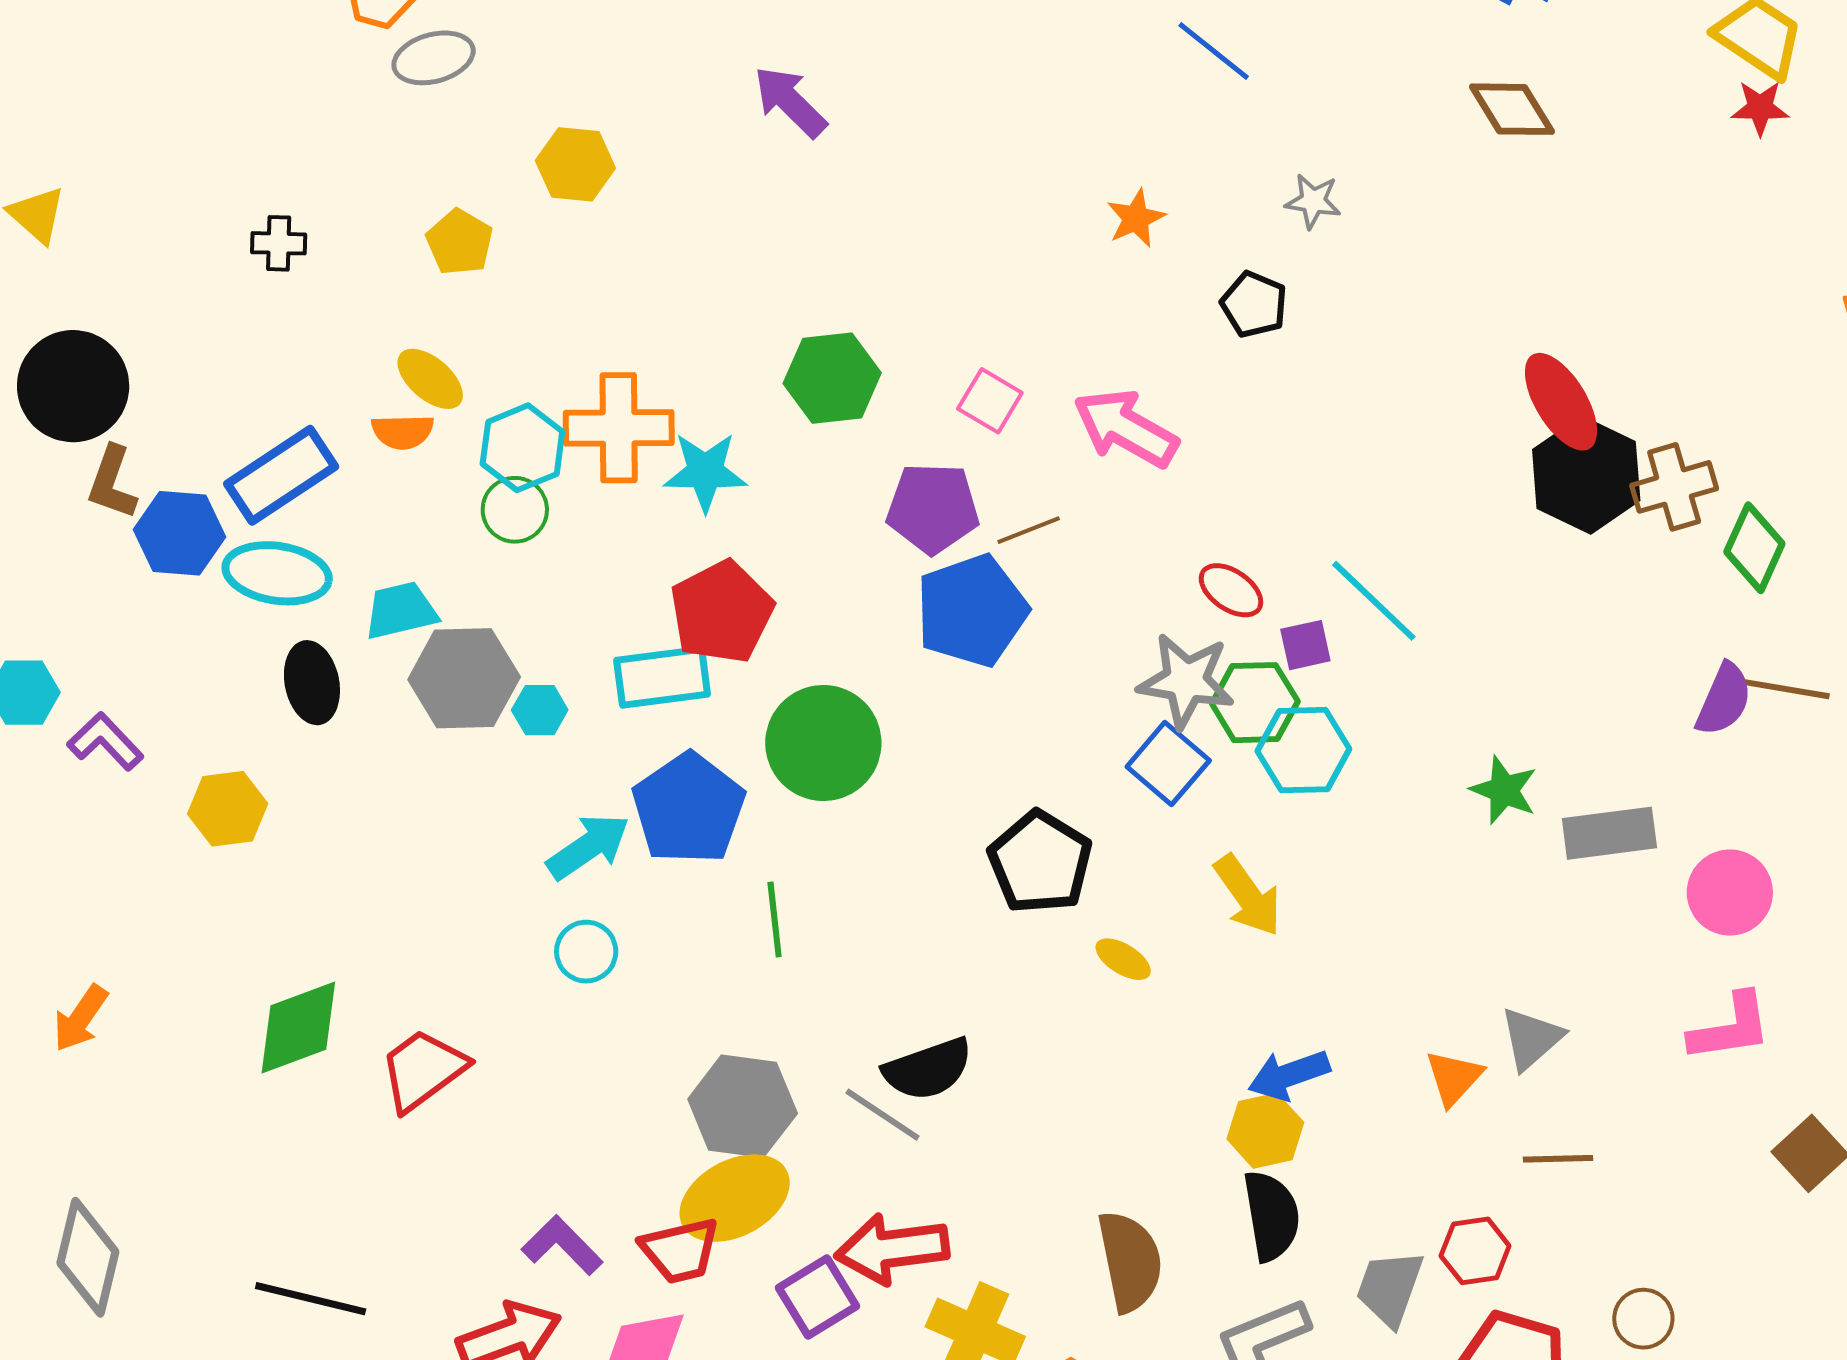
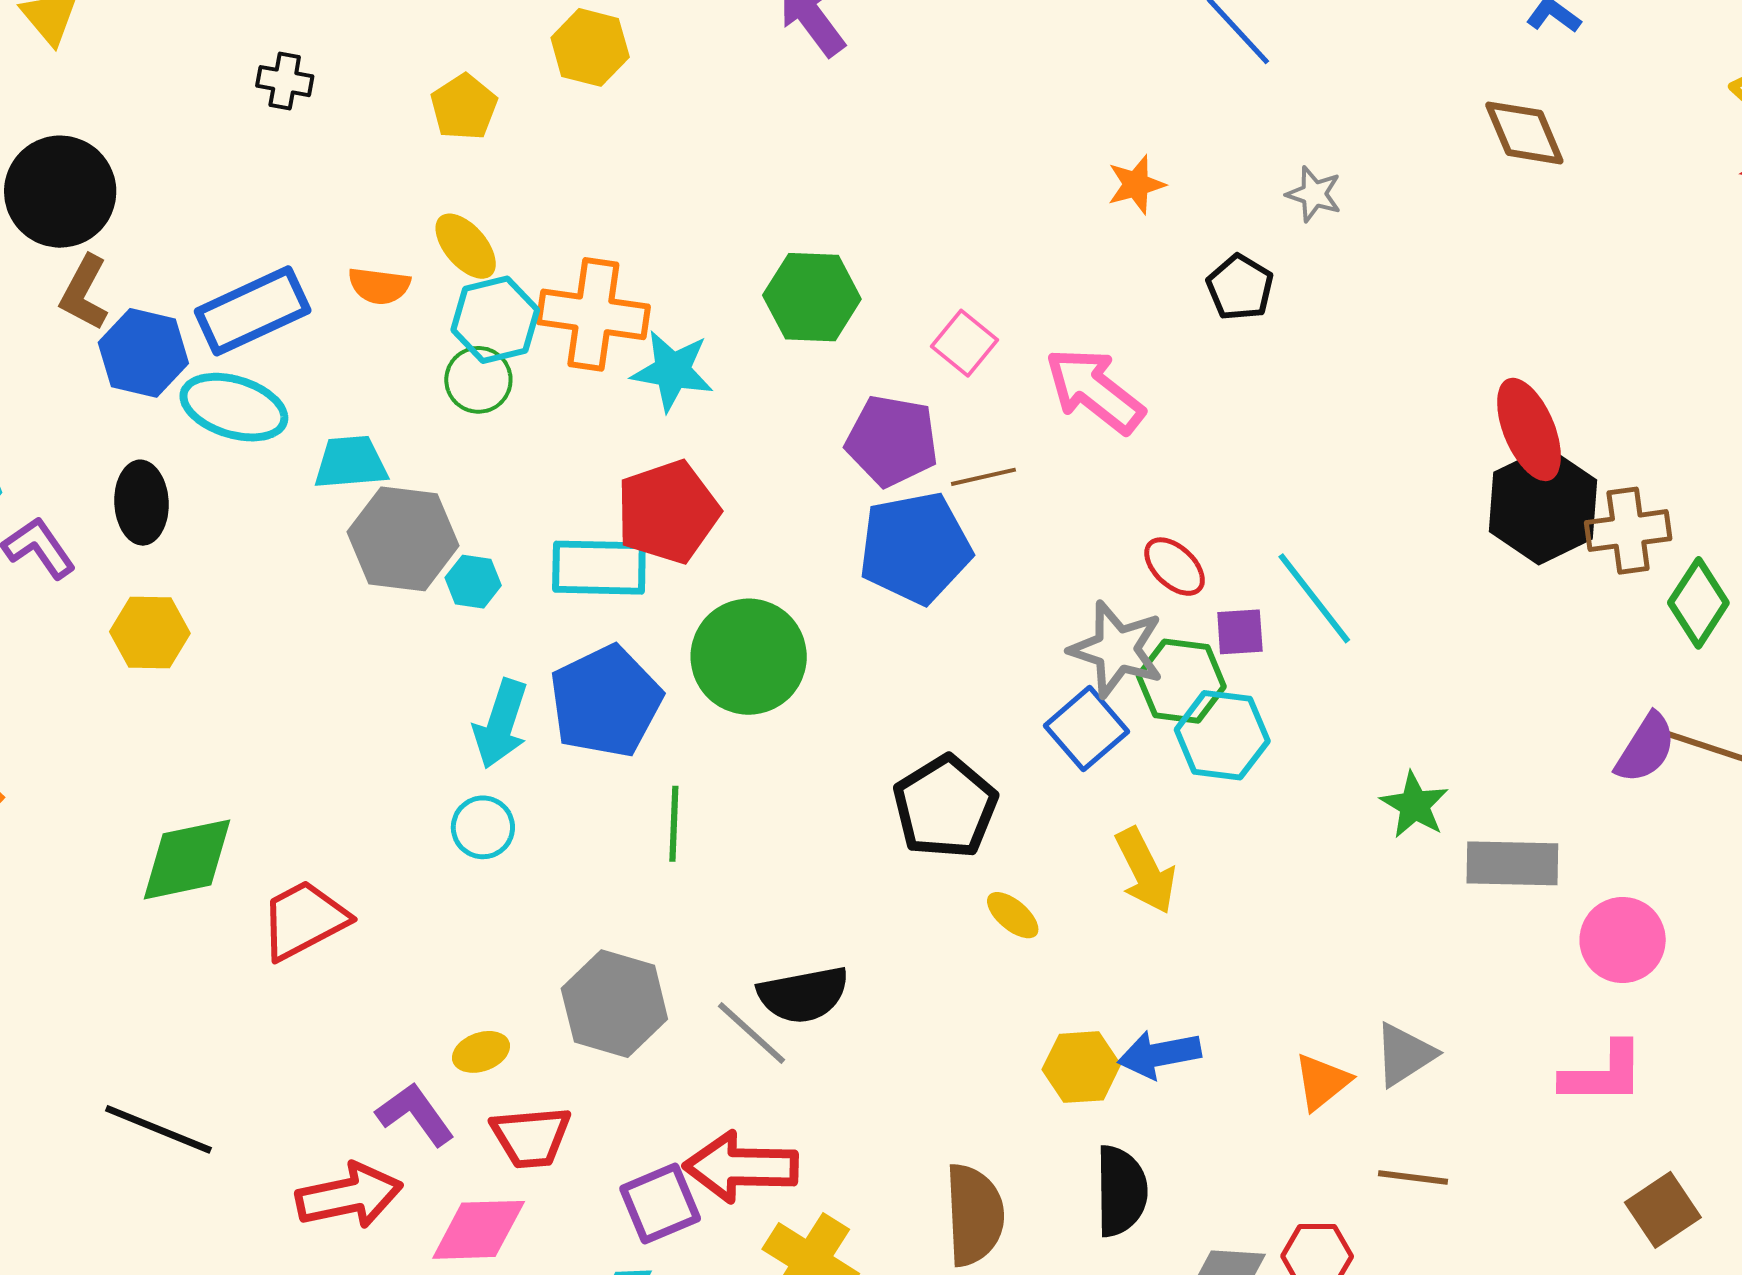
yellow ellipse: (430, 379) -> (466, 246), moved
black ellipse: (312, 683) -> (141, 503), moved
cyan arrow: (588, 847) -> (501, 724), turned 134
yellow hexagon: (1265, 1131) -> (1081, 1067), moved
yellow ellipse: (735, 1198) -> (481, 1052), moved, size x0.5

